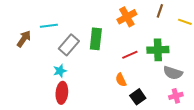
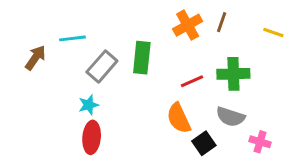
brown line: (160, 11) -> (222, 22), moved
gray semicircle: (173, 73) -> (230, 117), moved
orange semicircle: (121, 80) -> (179, 118), size x1.5
pink cross: (176, 96) -> (260, 142), turned 32

